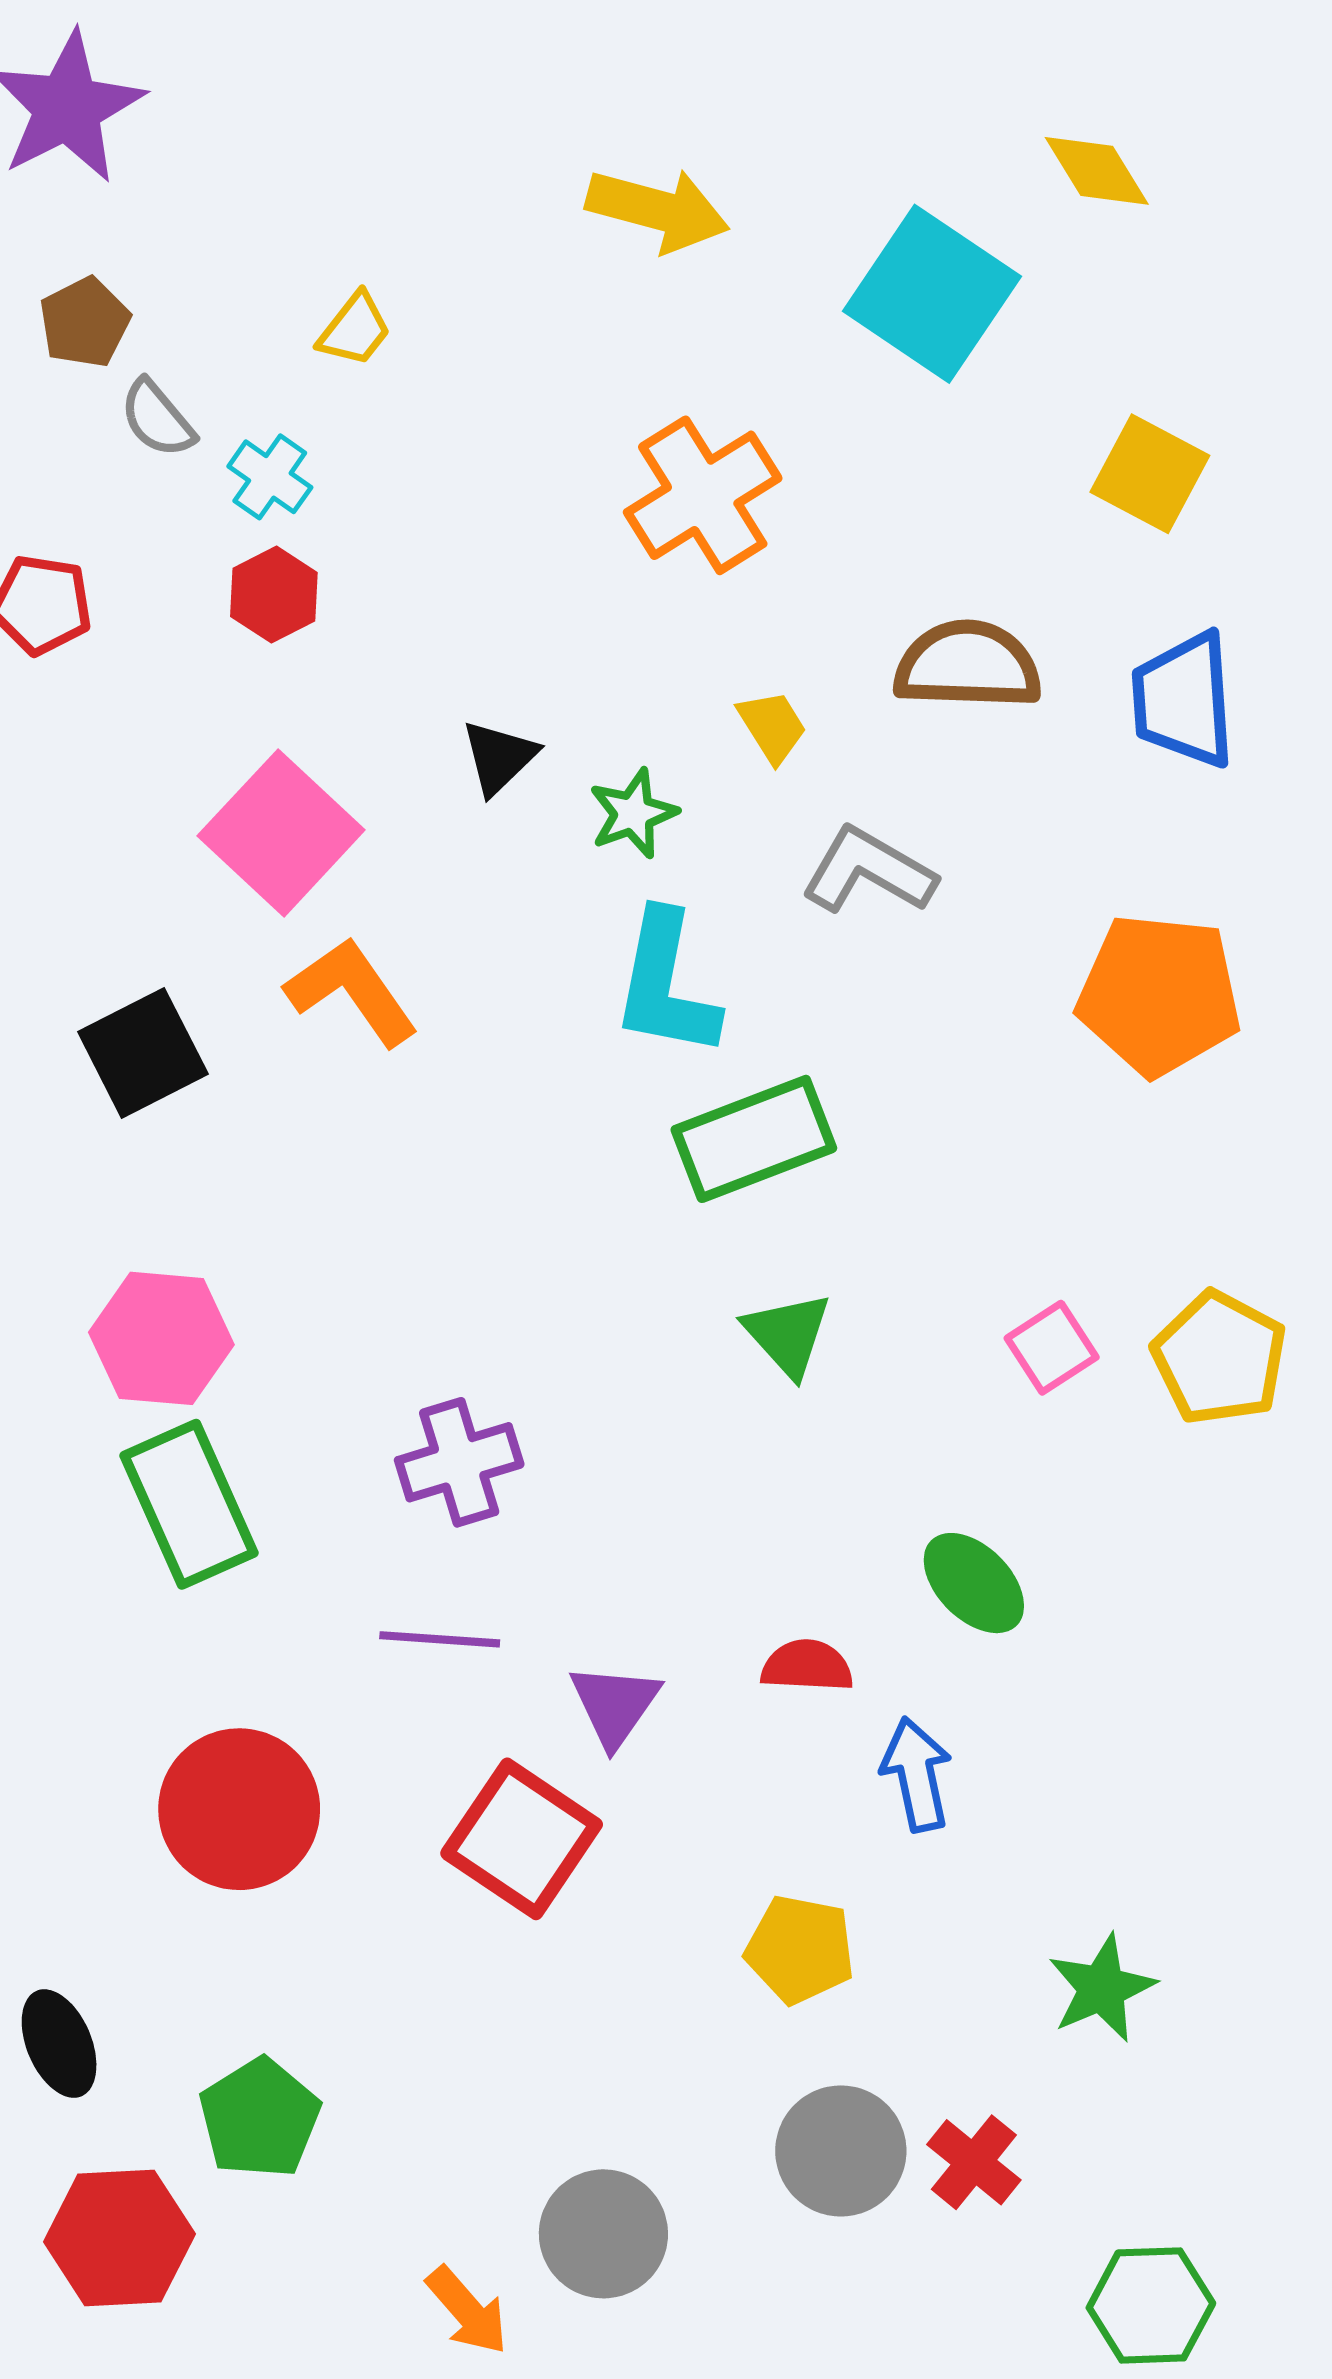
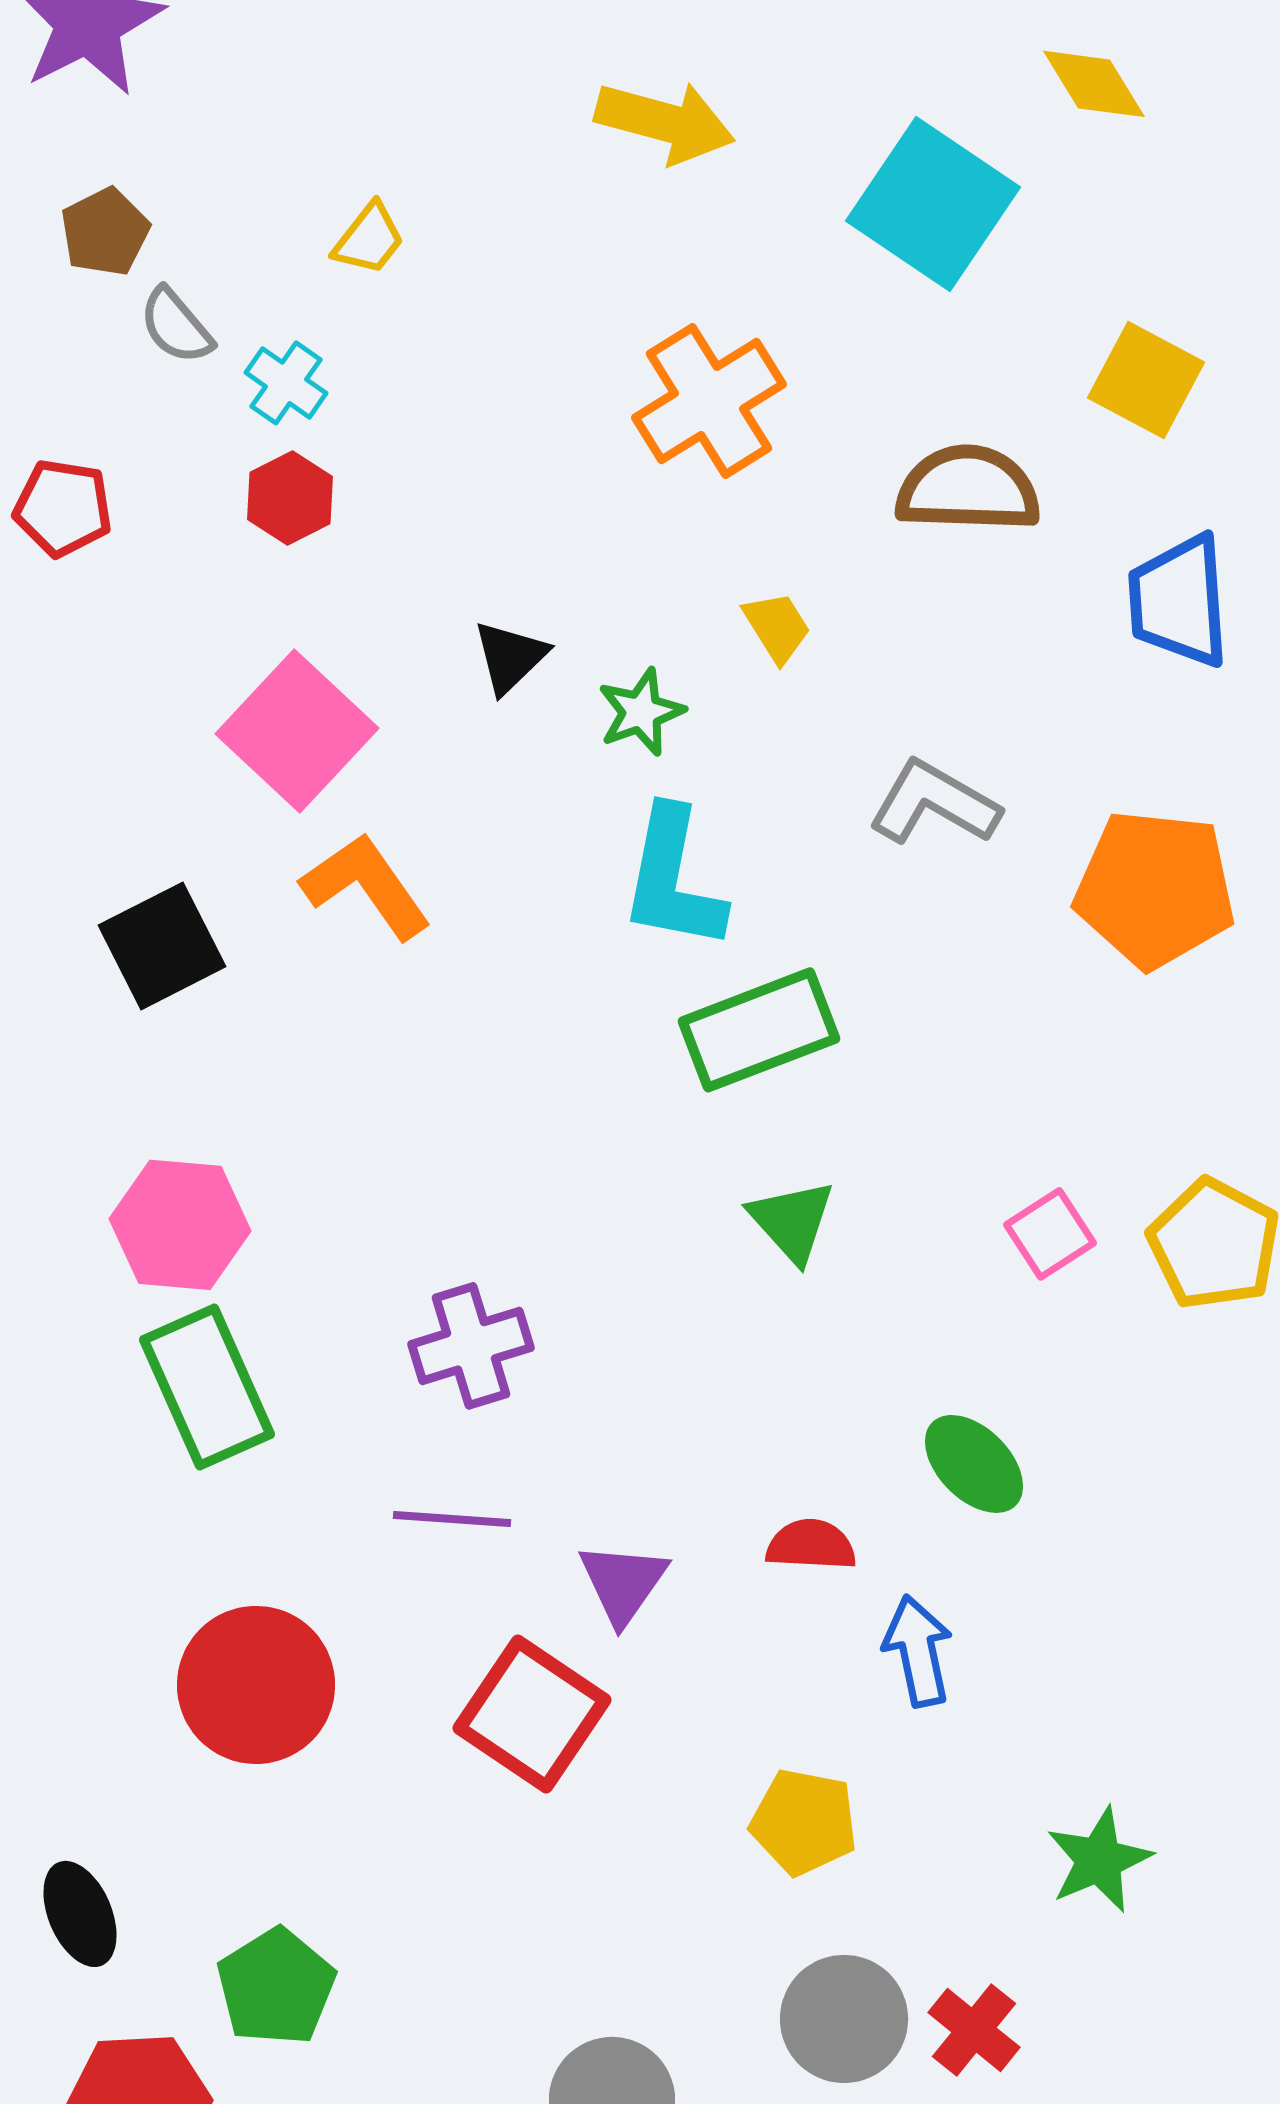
brown semicircle: (968, 665) -> (968, 489), moved
gray L-shape: (868, 871) -> (934, 803), moved

